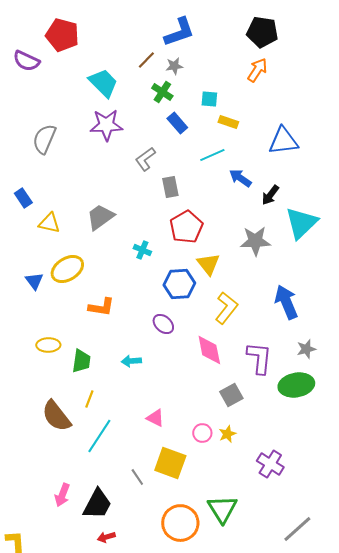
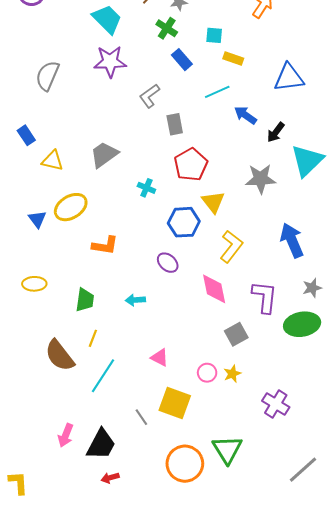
yellow ellipse: (48, 345) -> (34, 284), moved

